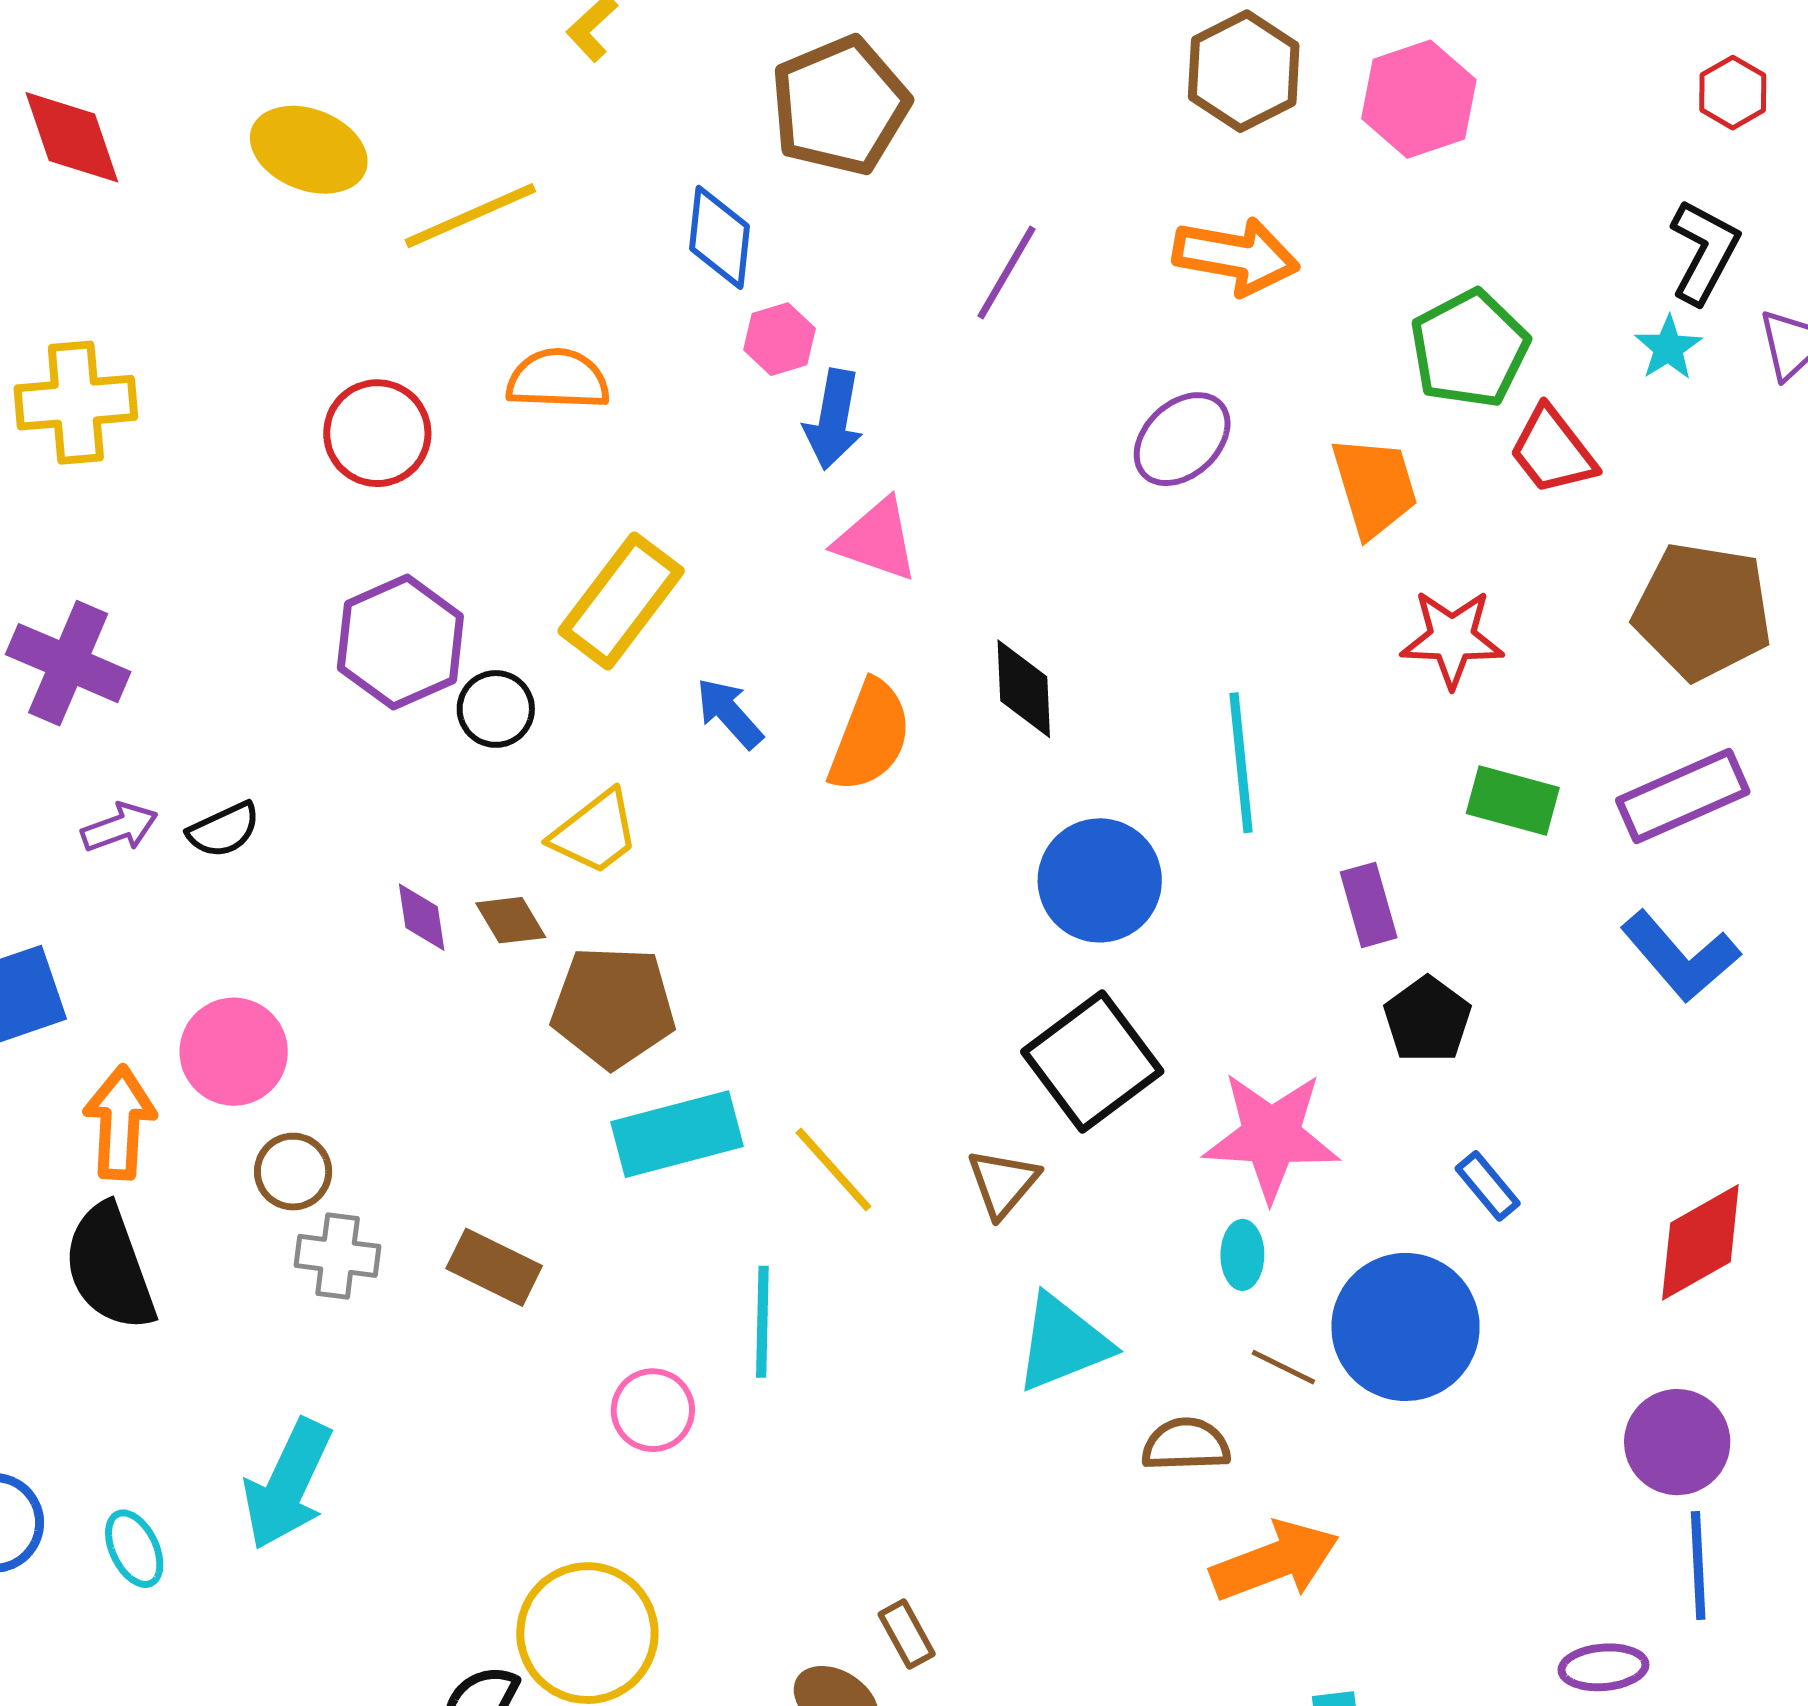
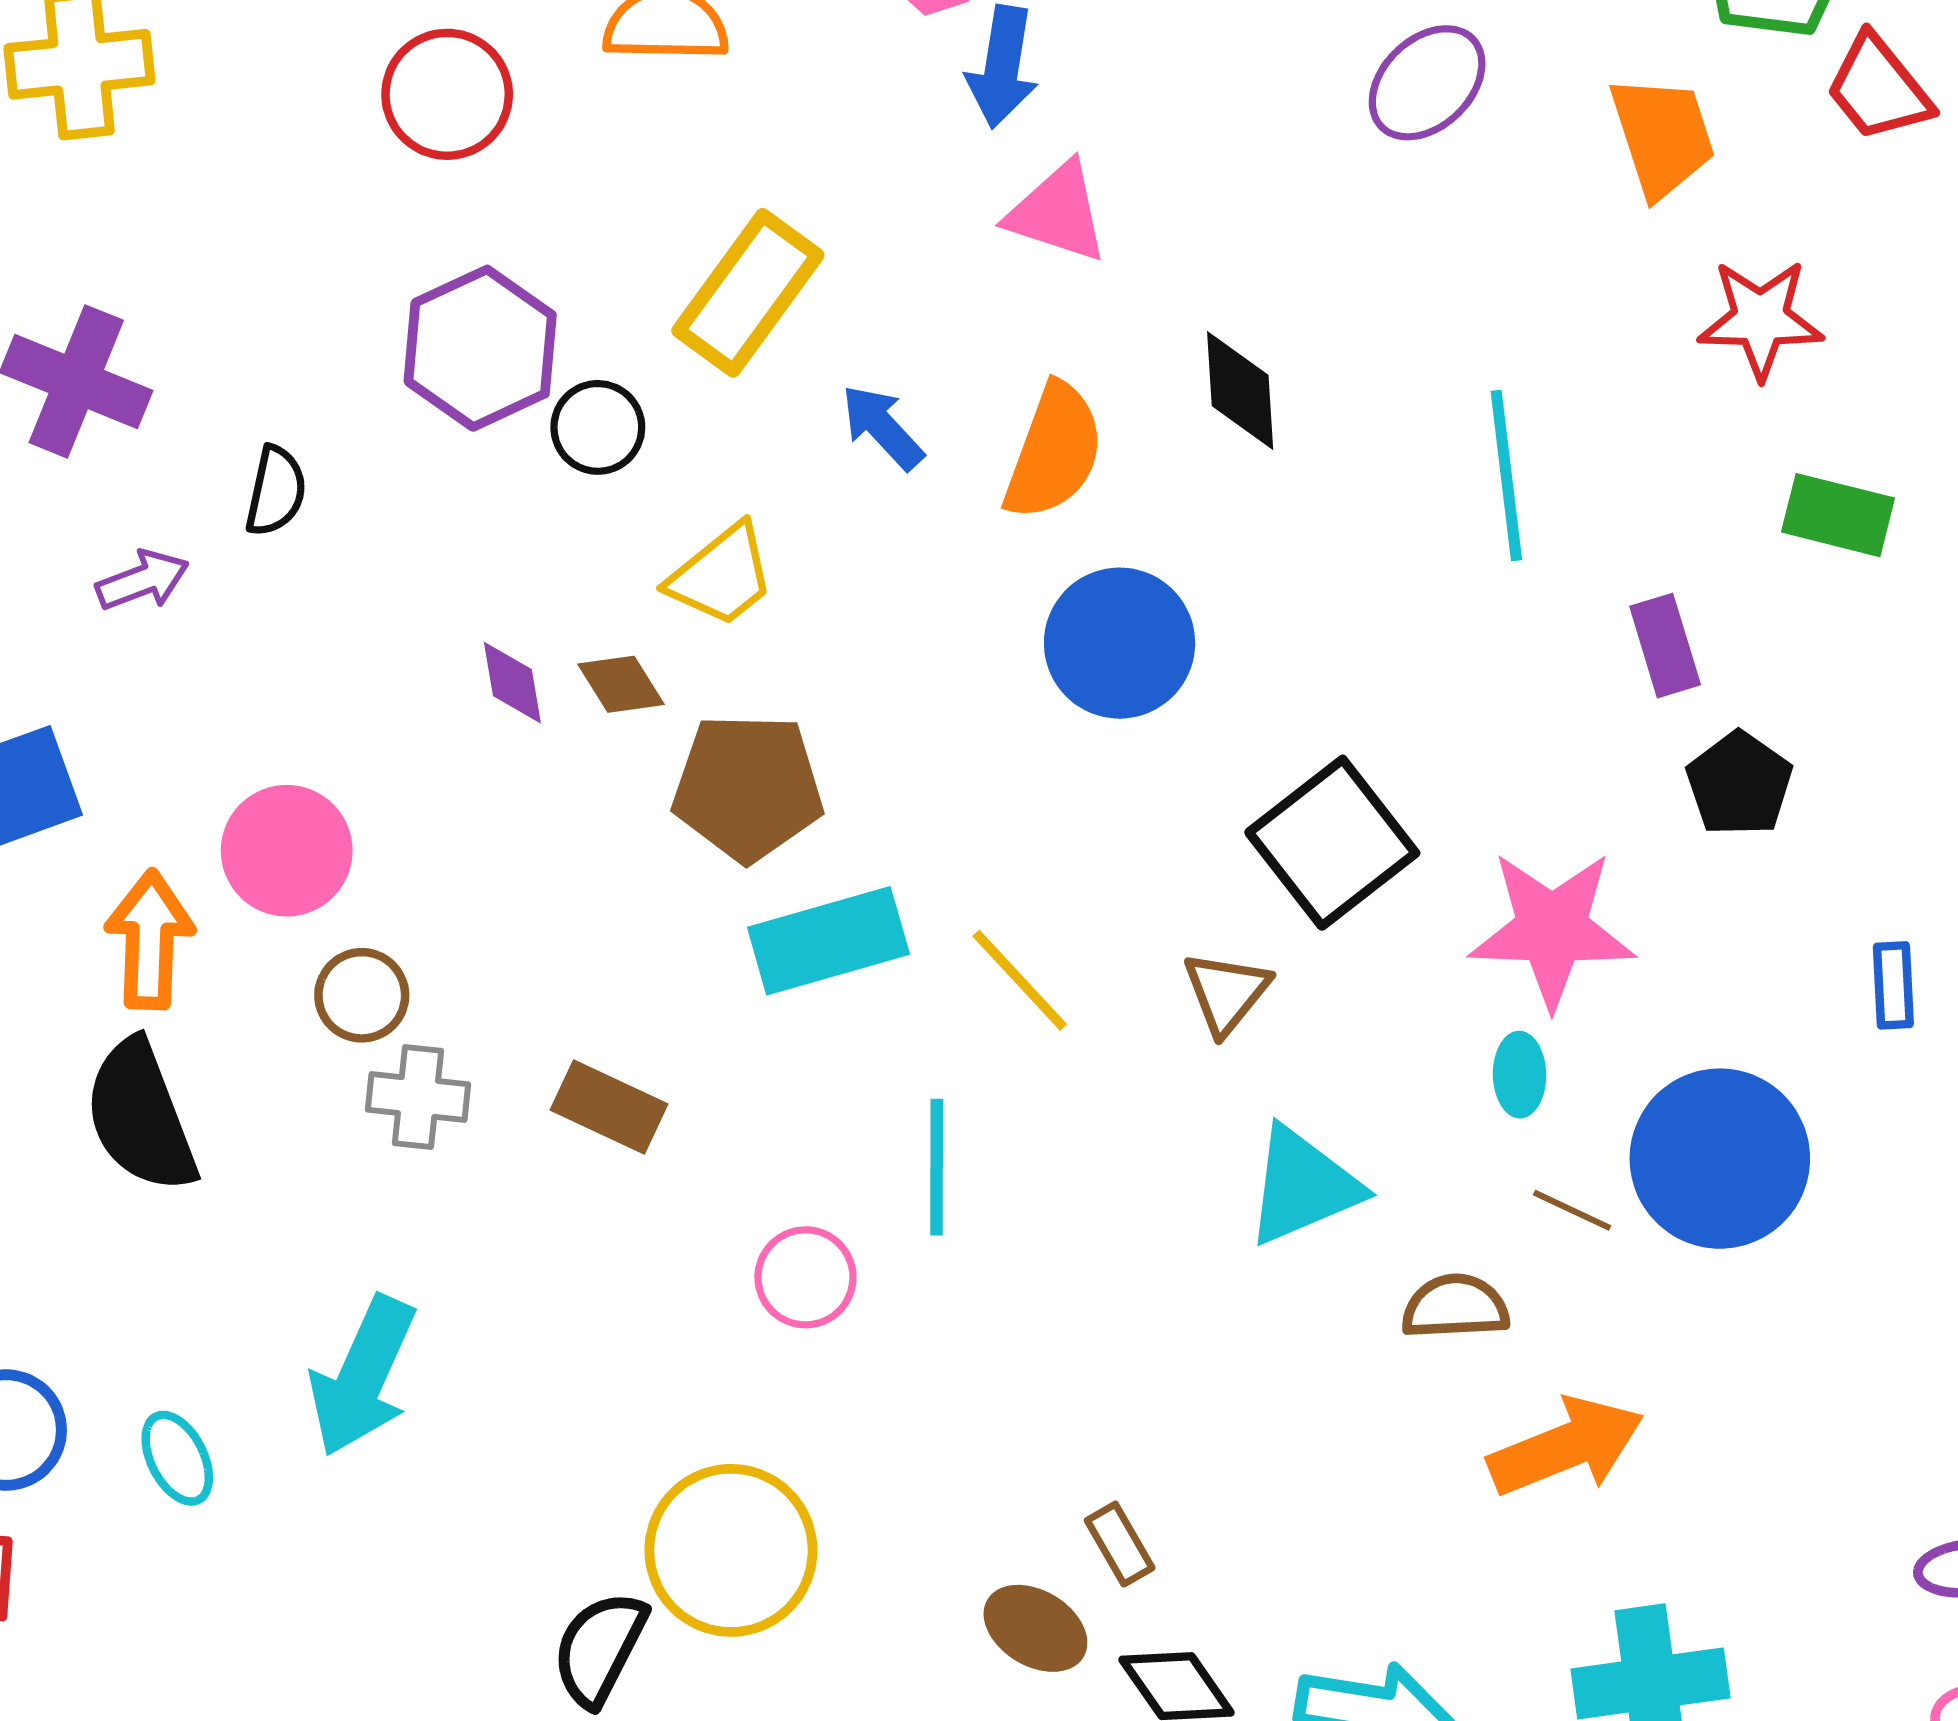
black semicircle: (224, 830) -> (276, 491), moved, turned -52
blue circle: (1100, 880) -> (1120, 643), moved
blue rectangle: (1488, 1186) -> (1893, 985), moved, turned 38

